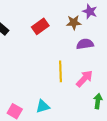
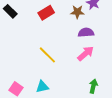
yellow line: (61, 71) -> (47, 55), moved, turned -48
pink arrow: (84, 79) -> (86, 54), moved

